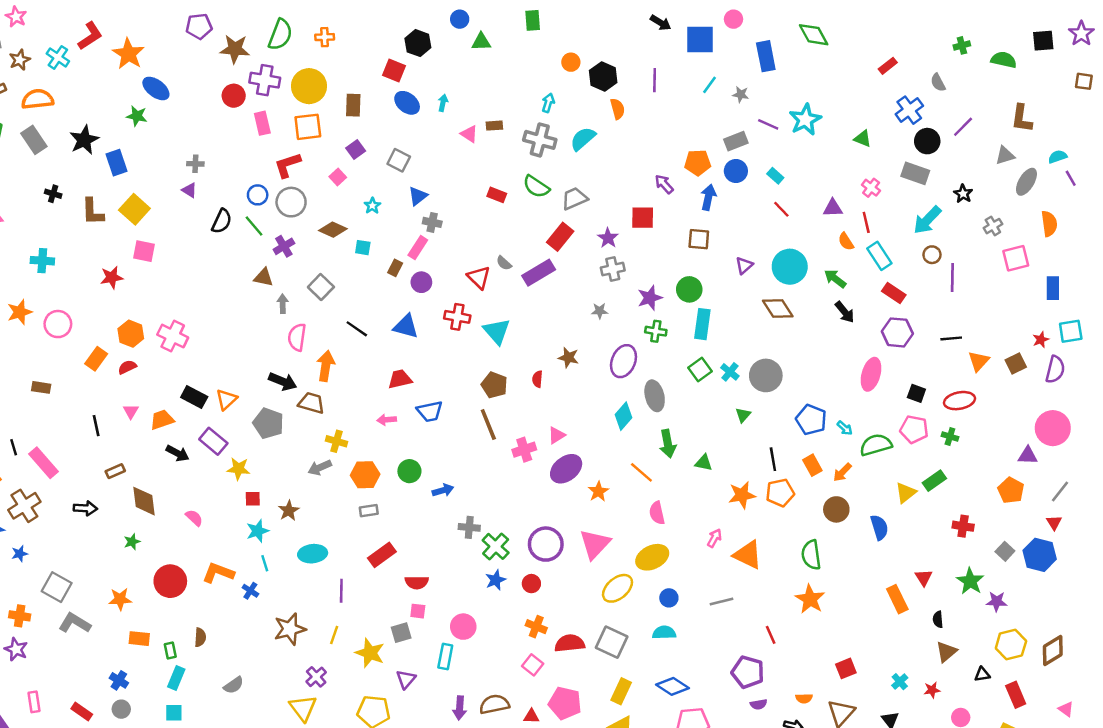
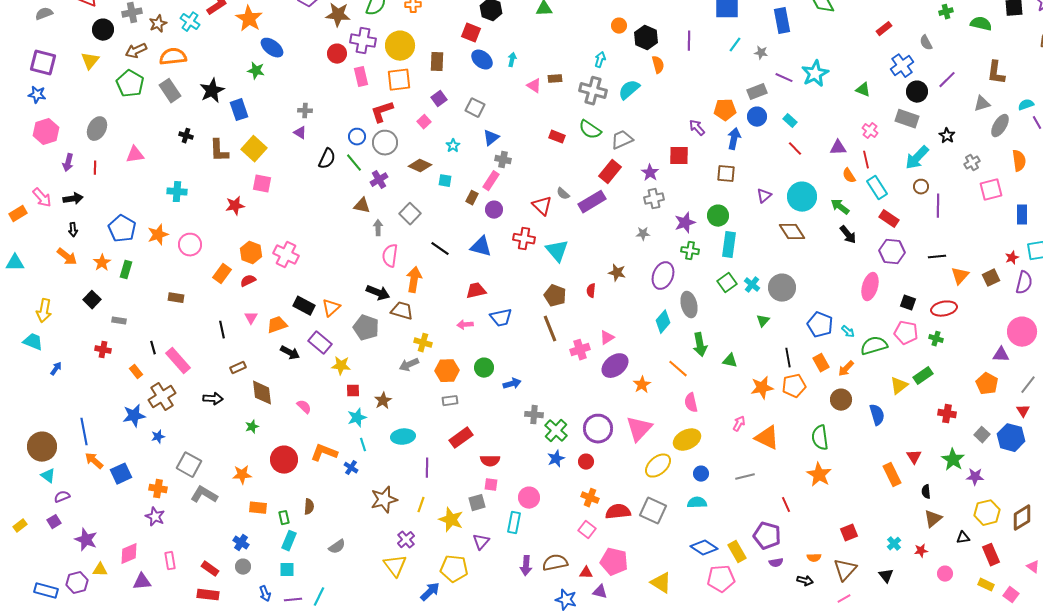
yellow rectangle: (621, 691) -> (737, 552), moved, turned -55

